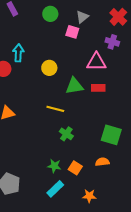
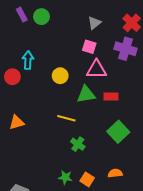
green circle: (50, 14) -> (41, 17), moved
pink square: (72, 32) -> (89, 47), moved
purple cross: (112, 42) -> (125, 49), size x1.5
pink triangle: (96, 62) -> (96, 69), moved
green square: (111, 135) -> (118, 132), moved, turned 30

